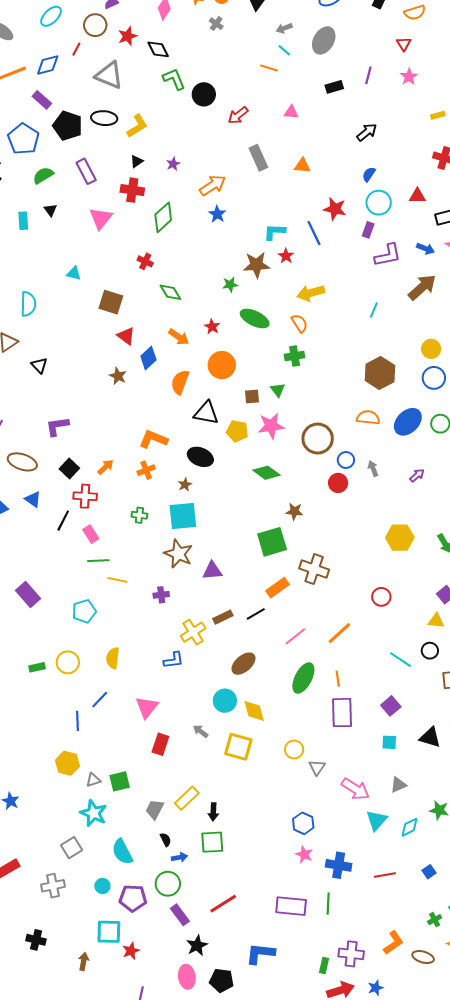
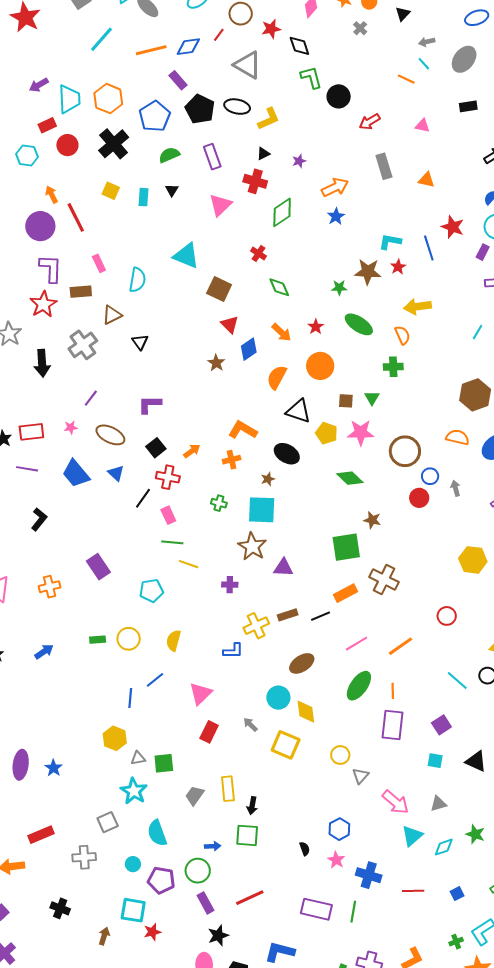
cyan triangle: (74, 273) -> (186, 256), size x1.8
yellow rectangle: (187, 798) -> (228, 789), turned -60
black semicircle: (166, 840) -> (305, 849), moved

